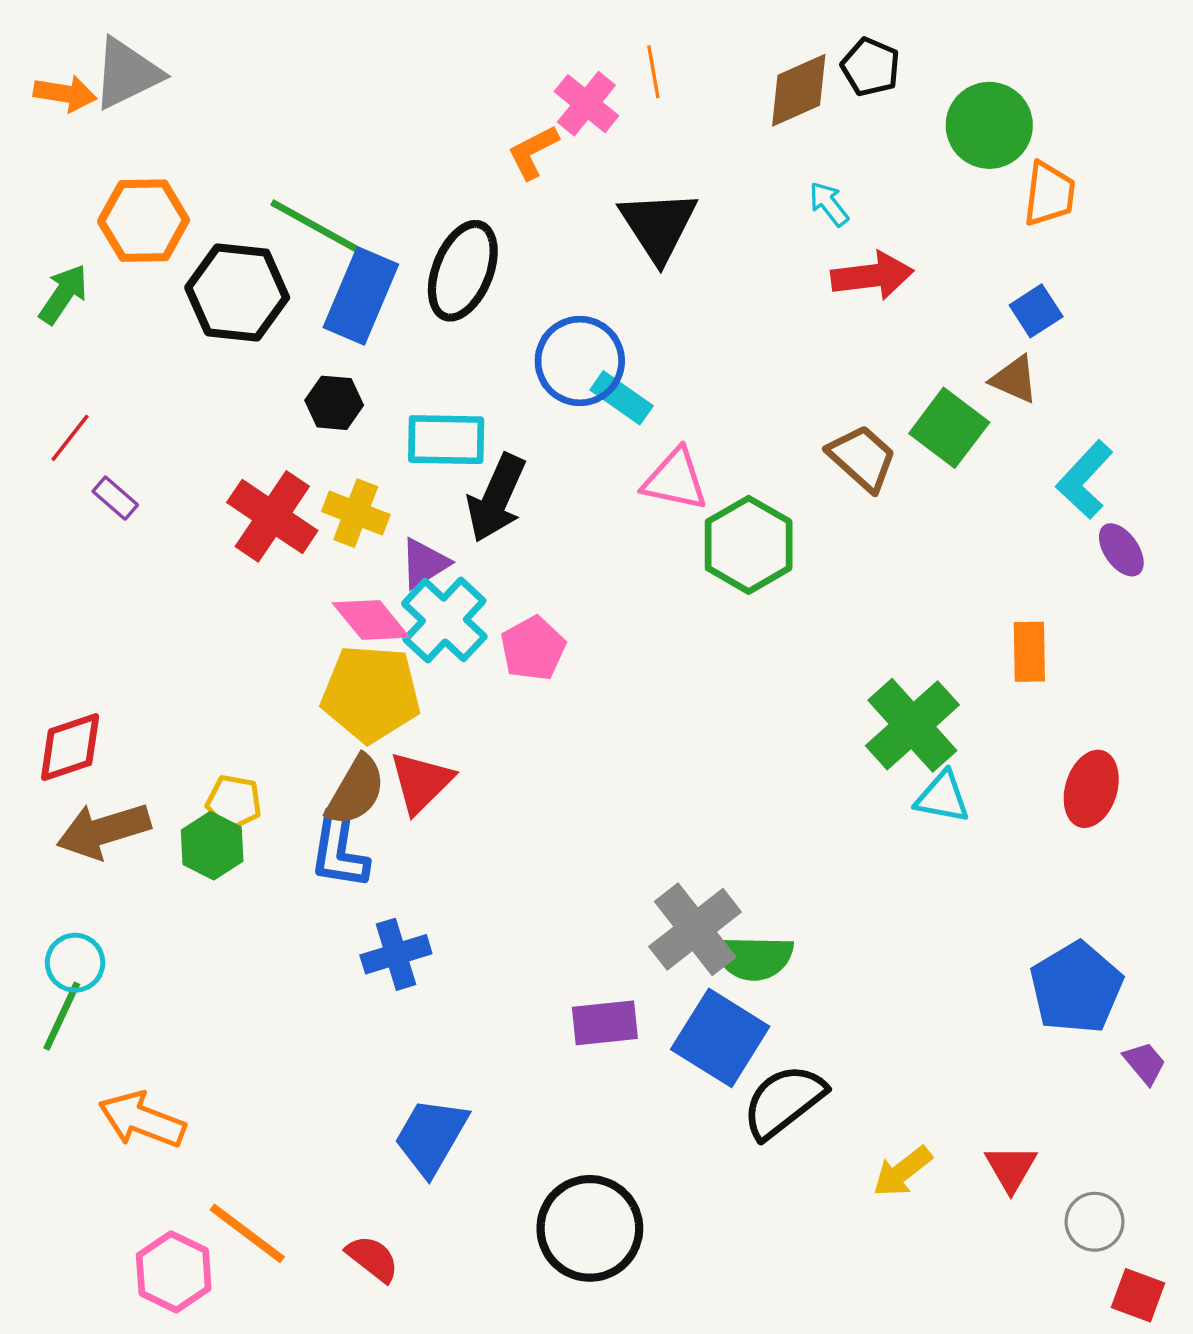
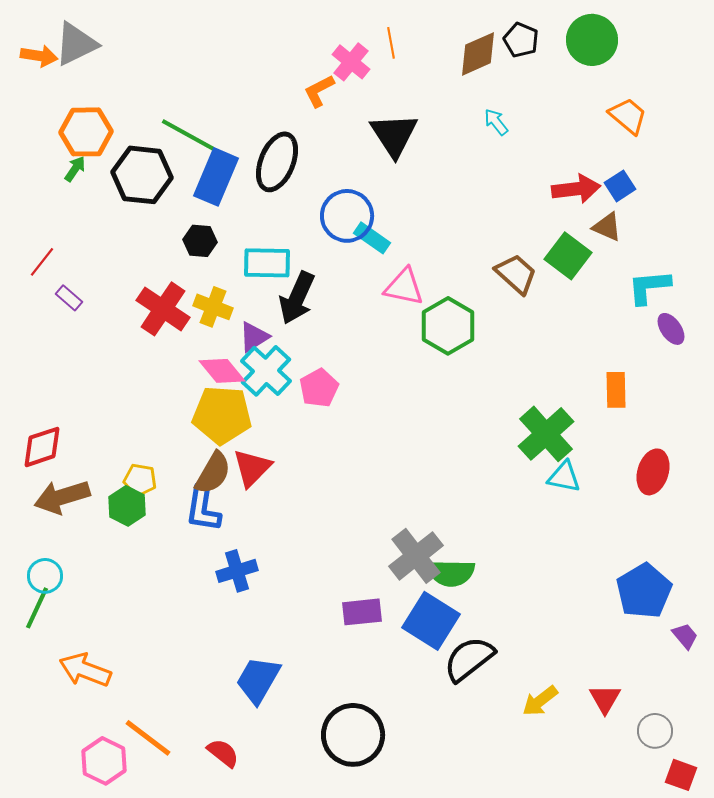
green circle: (989, 125) -> (592, 40), moved
orange trapezoid: (1049, 194) -> (628, 116), turned -57
red arrow: (872, 276) -> (576, 189), moved
green arrow: (63, 294) -> (75, 169), moved, size x0.7
cyan L-shape: (1085, 480) -> (649, 287), turned 42

